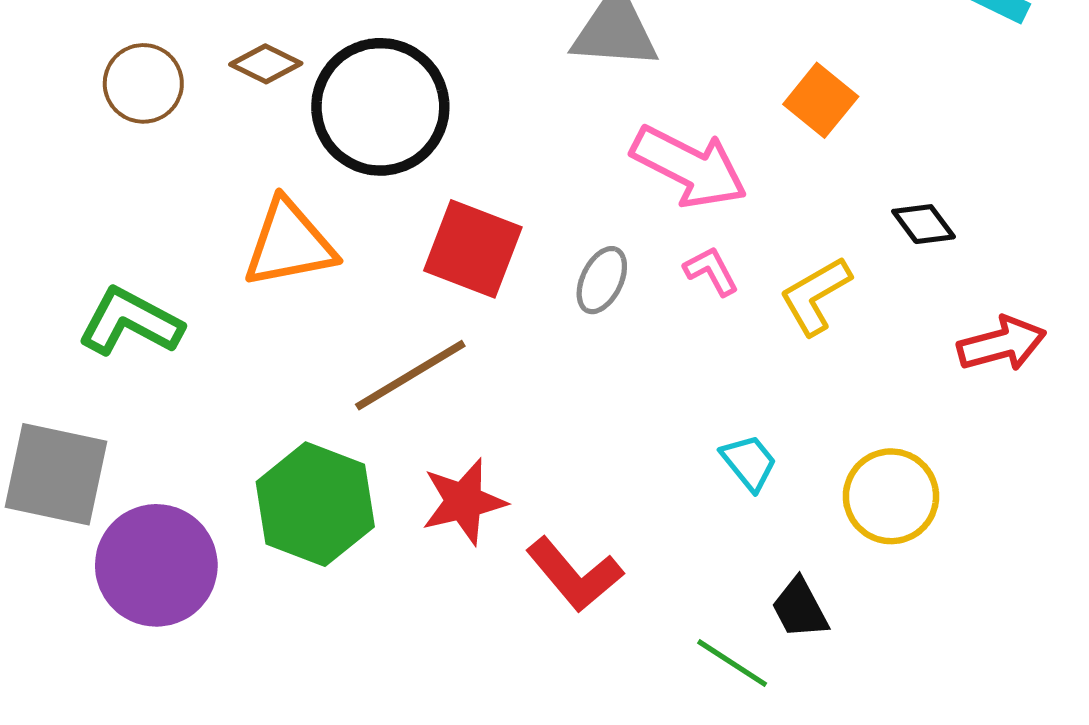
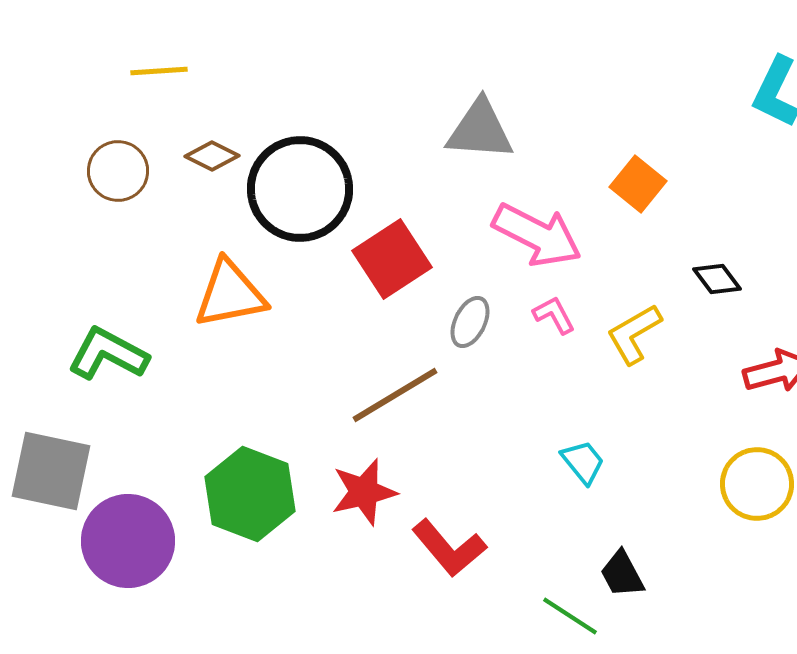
red square: (473, 249) -> (392, 259), moved, turned 36
brown line: (410, 375) -> (395, 395), moved
yellow circle: (891, 496) -> (757, 484), moved

